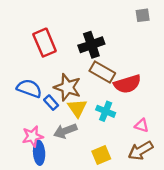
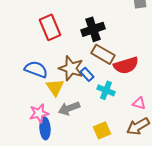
blue rectangle: (51, 103) -> (87, 74), moved
yellow triangle: (77, 108) -> (55, 87), moved

